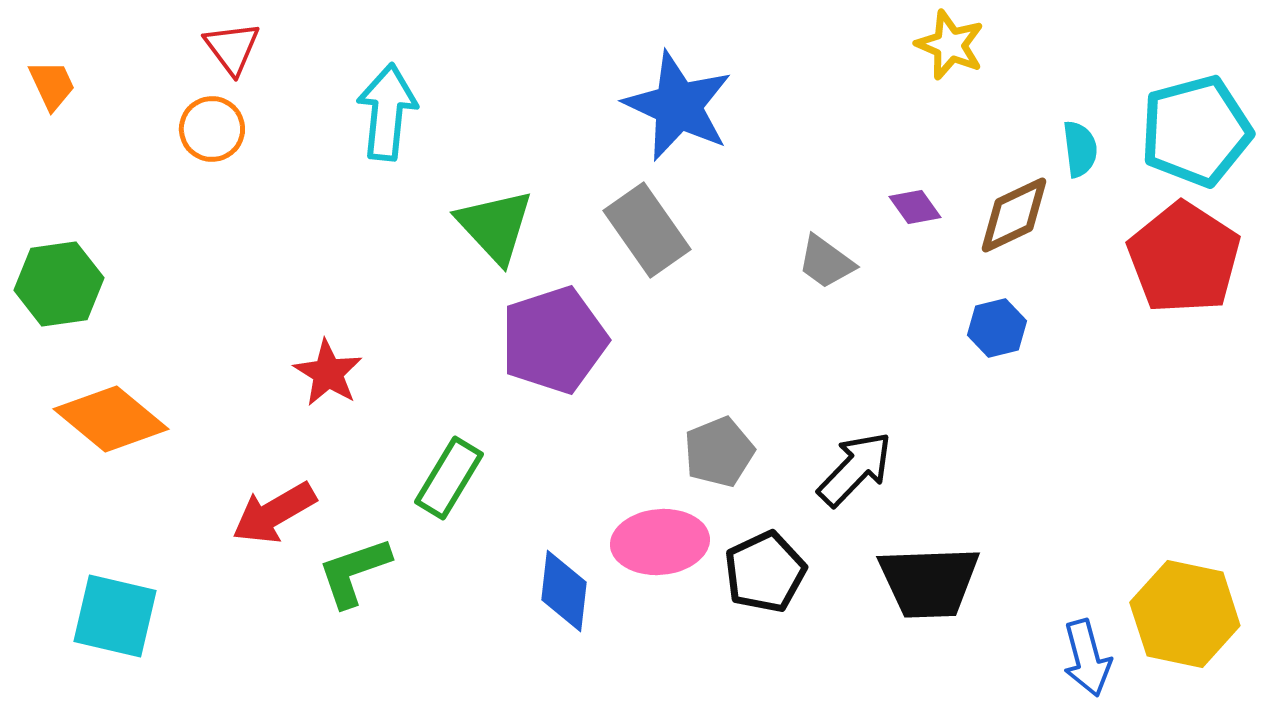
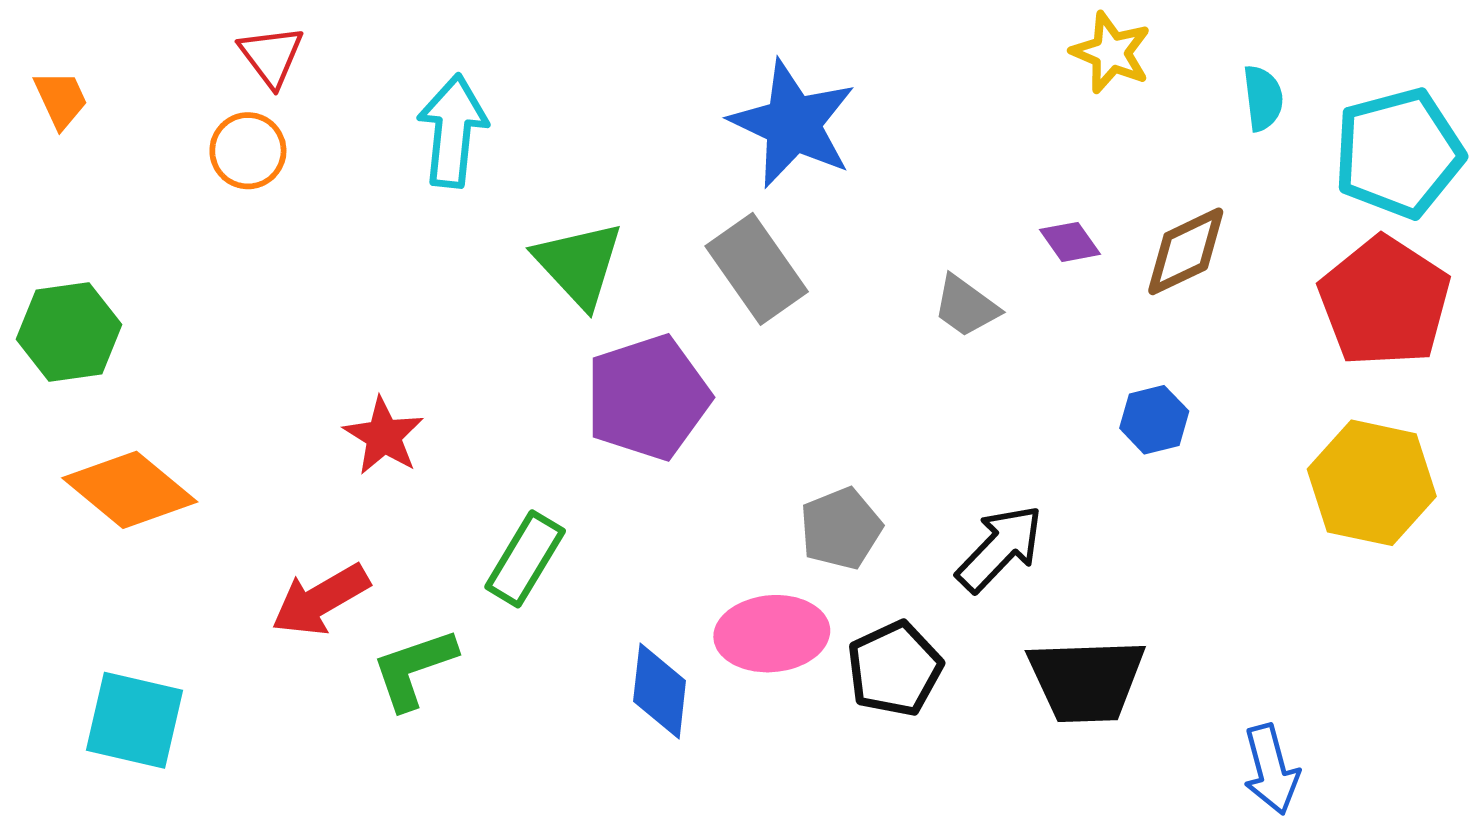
cyan semicircle: (1080, 149) -> (1263, 98), moved
blue hexagon: (997, 328) -> (1154, 420), moved
yellow hexagon: (1185, 614) -> (1372, 483), moved

